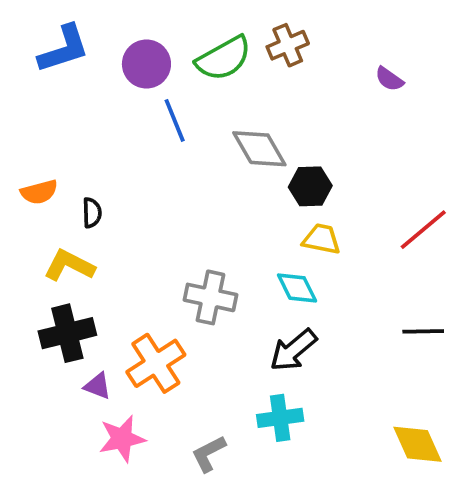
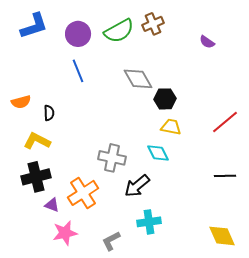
blue line: (175, 120) -> (78, 71), moved
black arrow: (293, 350) -> (137, 186), moved

